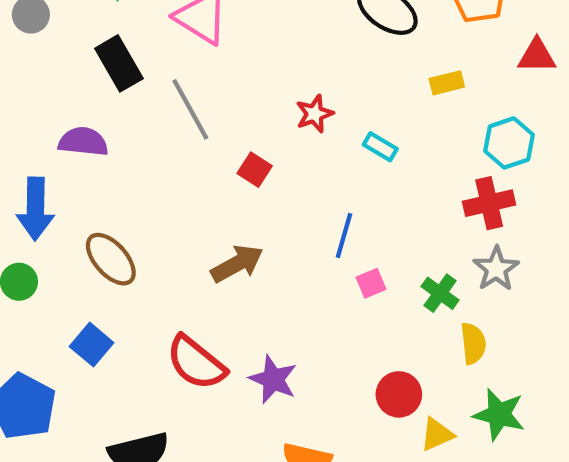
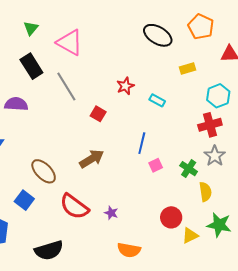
brown ellipse: (111, 259) -> (44, 171), moved
purple star: (273, 379) -> (111, 213), size x0.6

